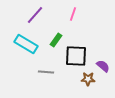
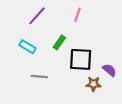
cyan rectangle: (26, 44) -> (27, 47), size x0.7
gray line: (46, 72) -> (39, 76), moved

